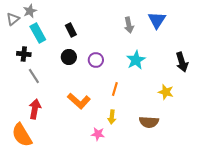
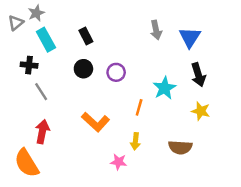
blue triangle: (157, 20) -> (190, 37), moved
cyan star: (136, 60) -> (164, 88), moved
black arrow: (182, 62) -> (198, 75), moved

